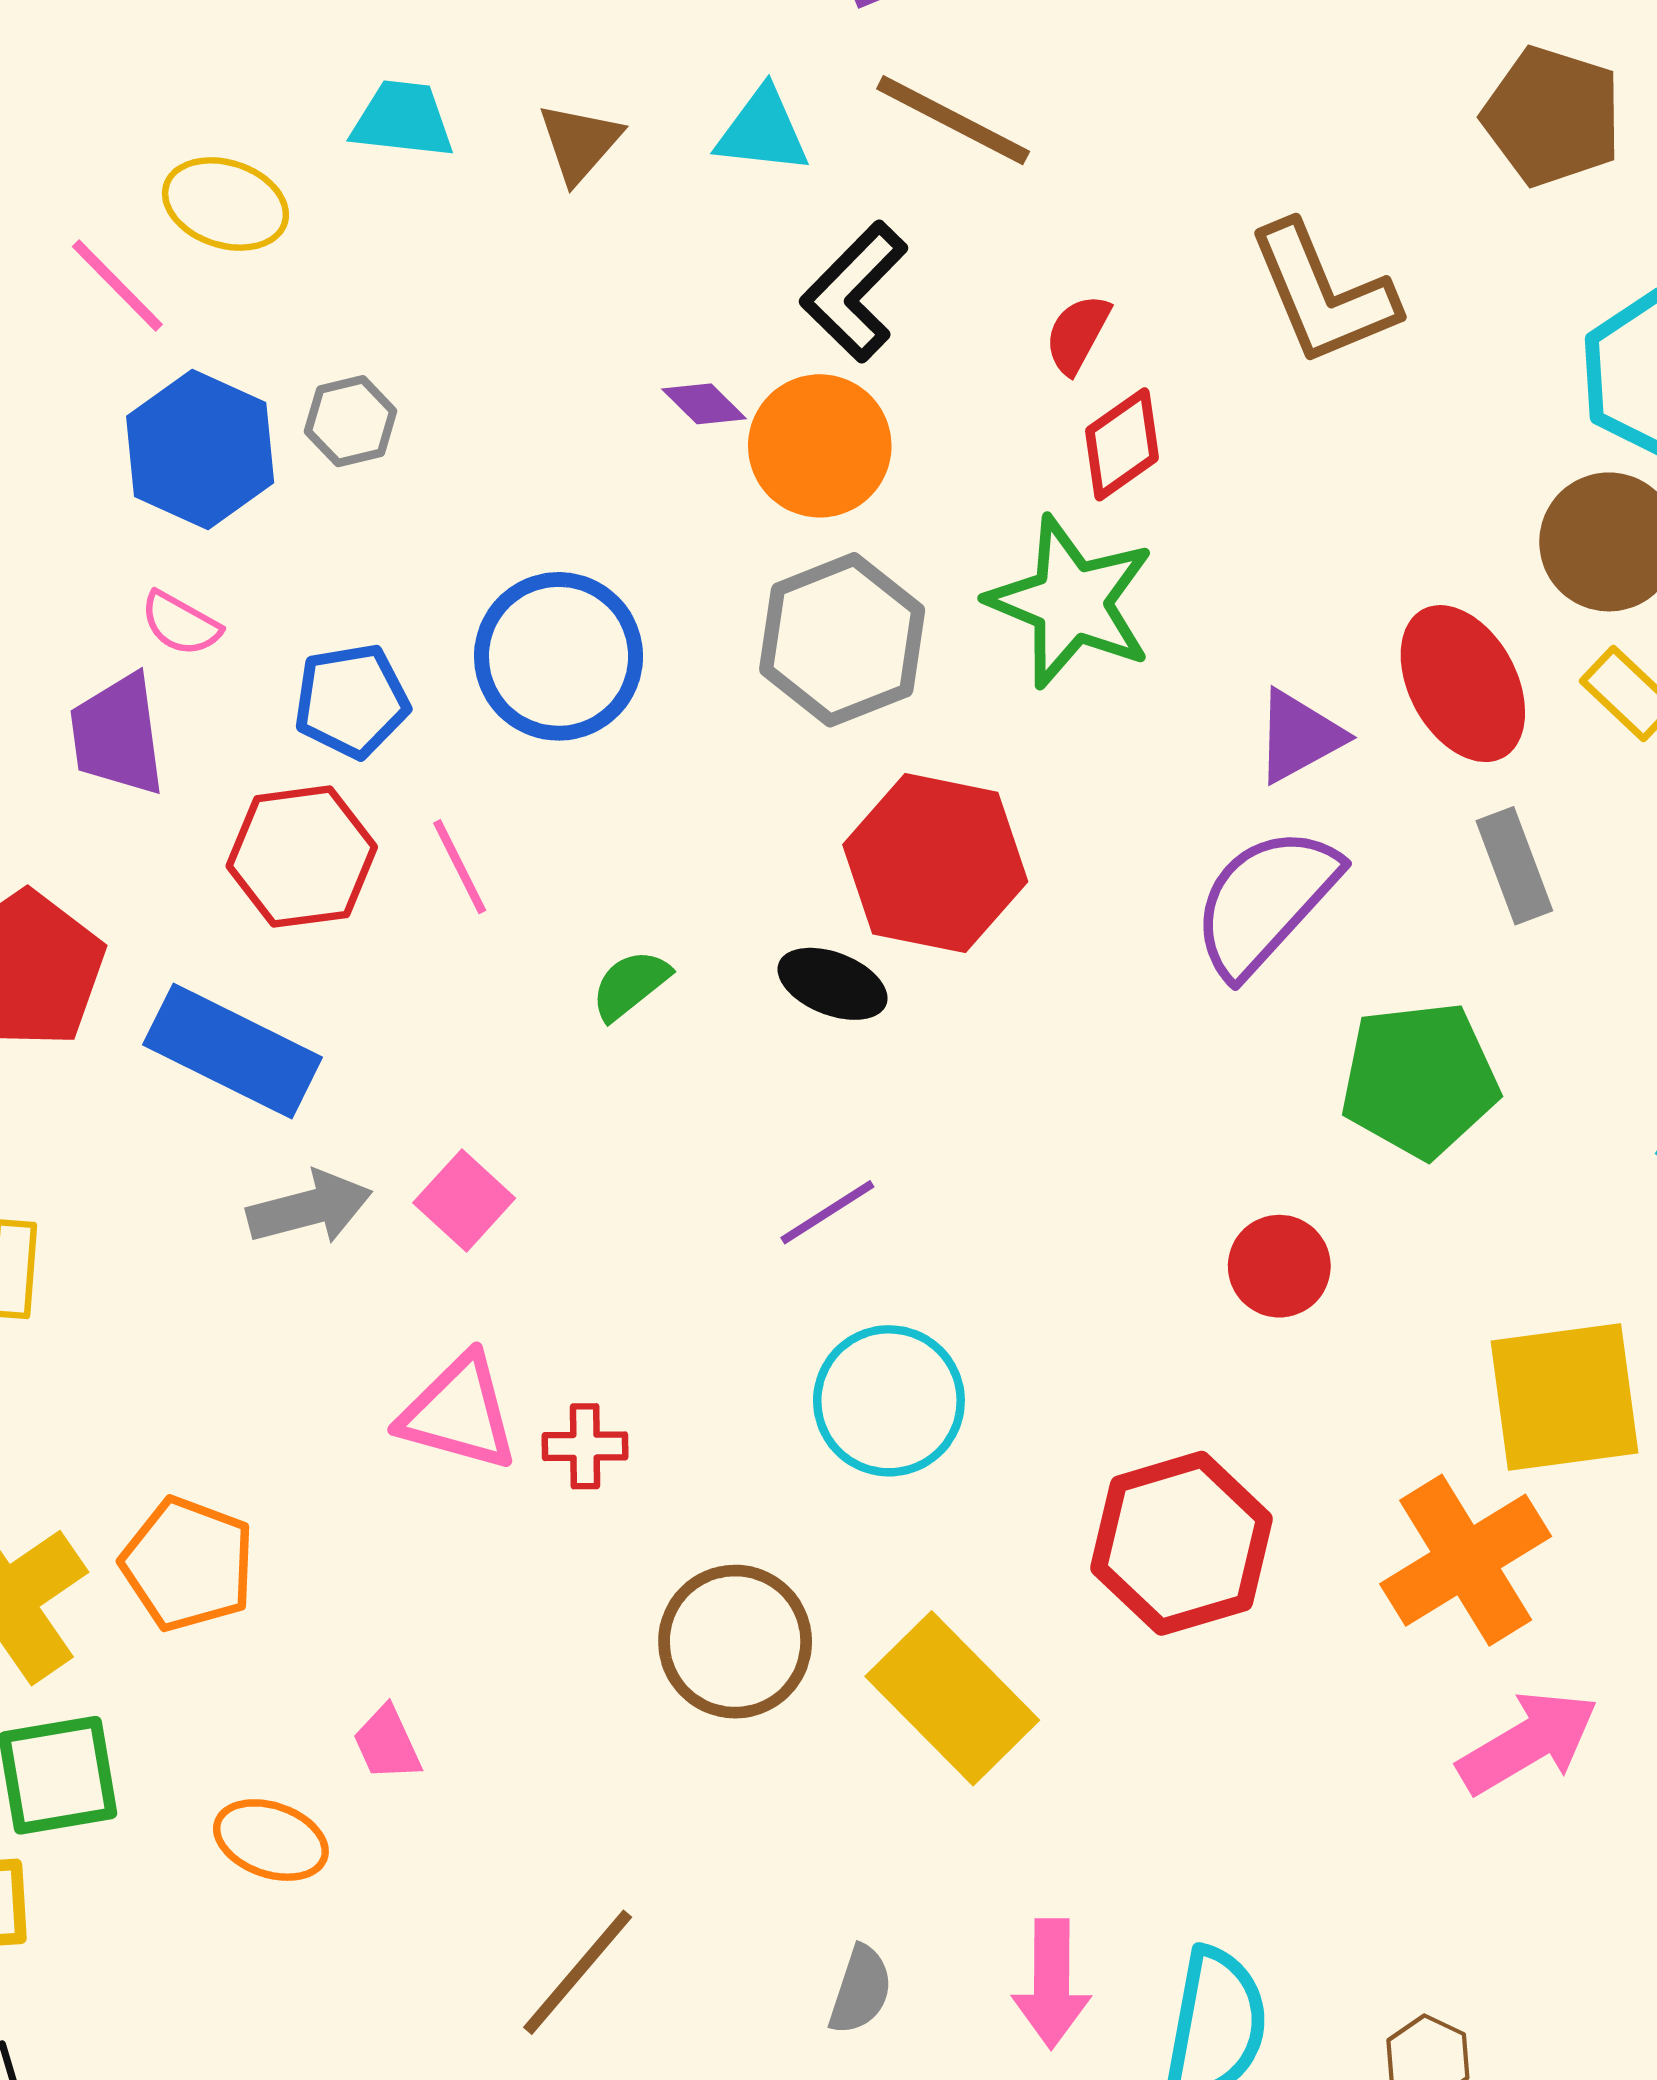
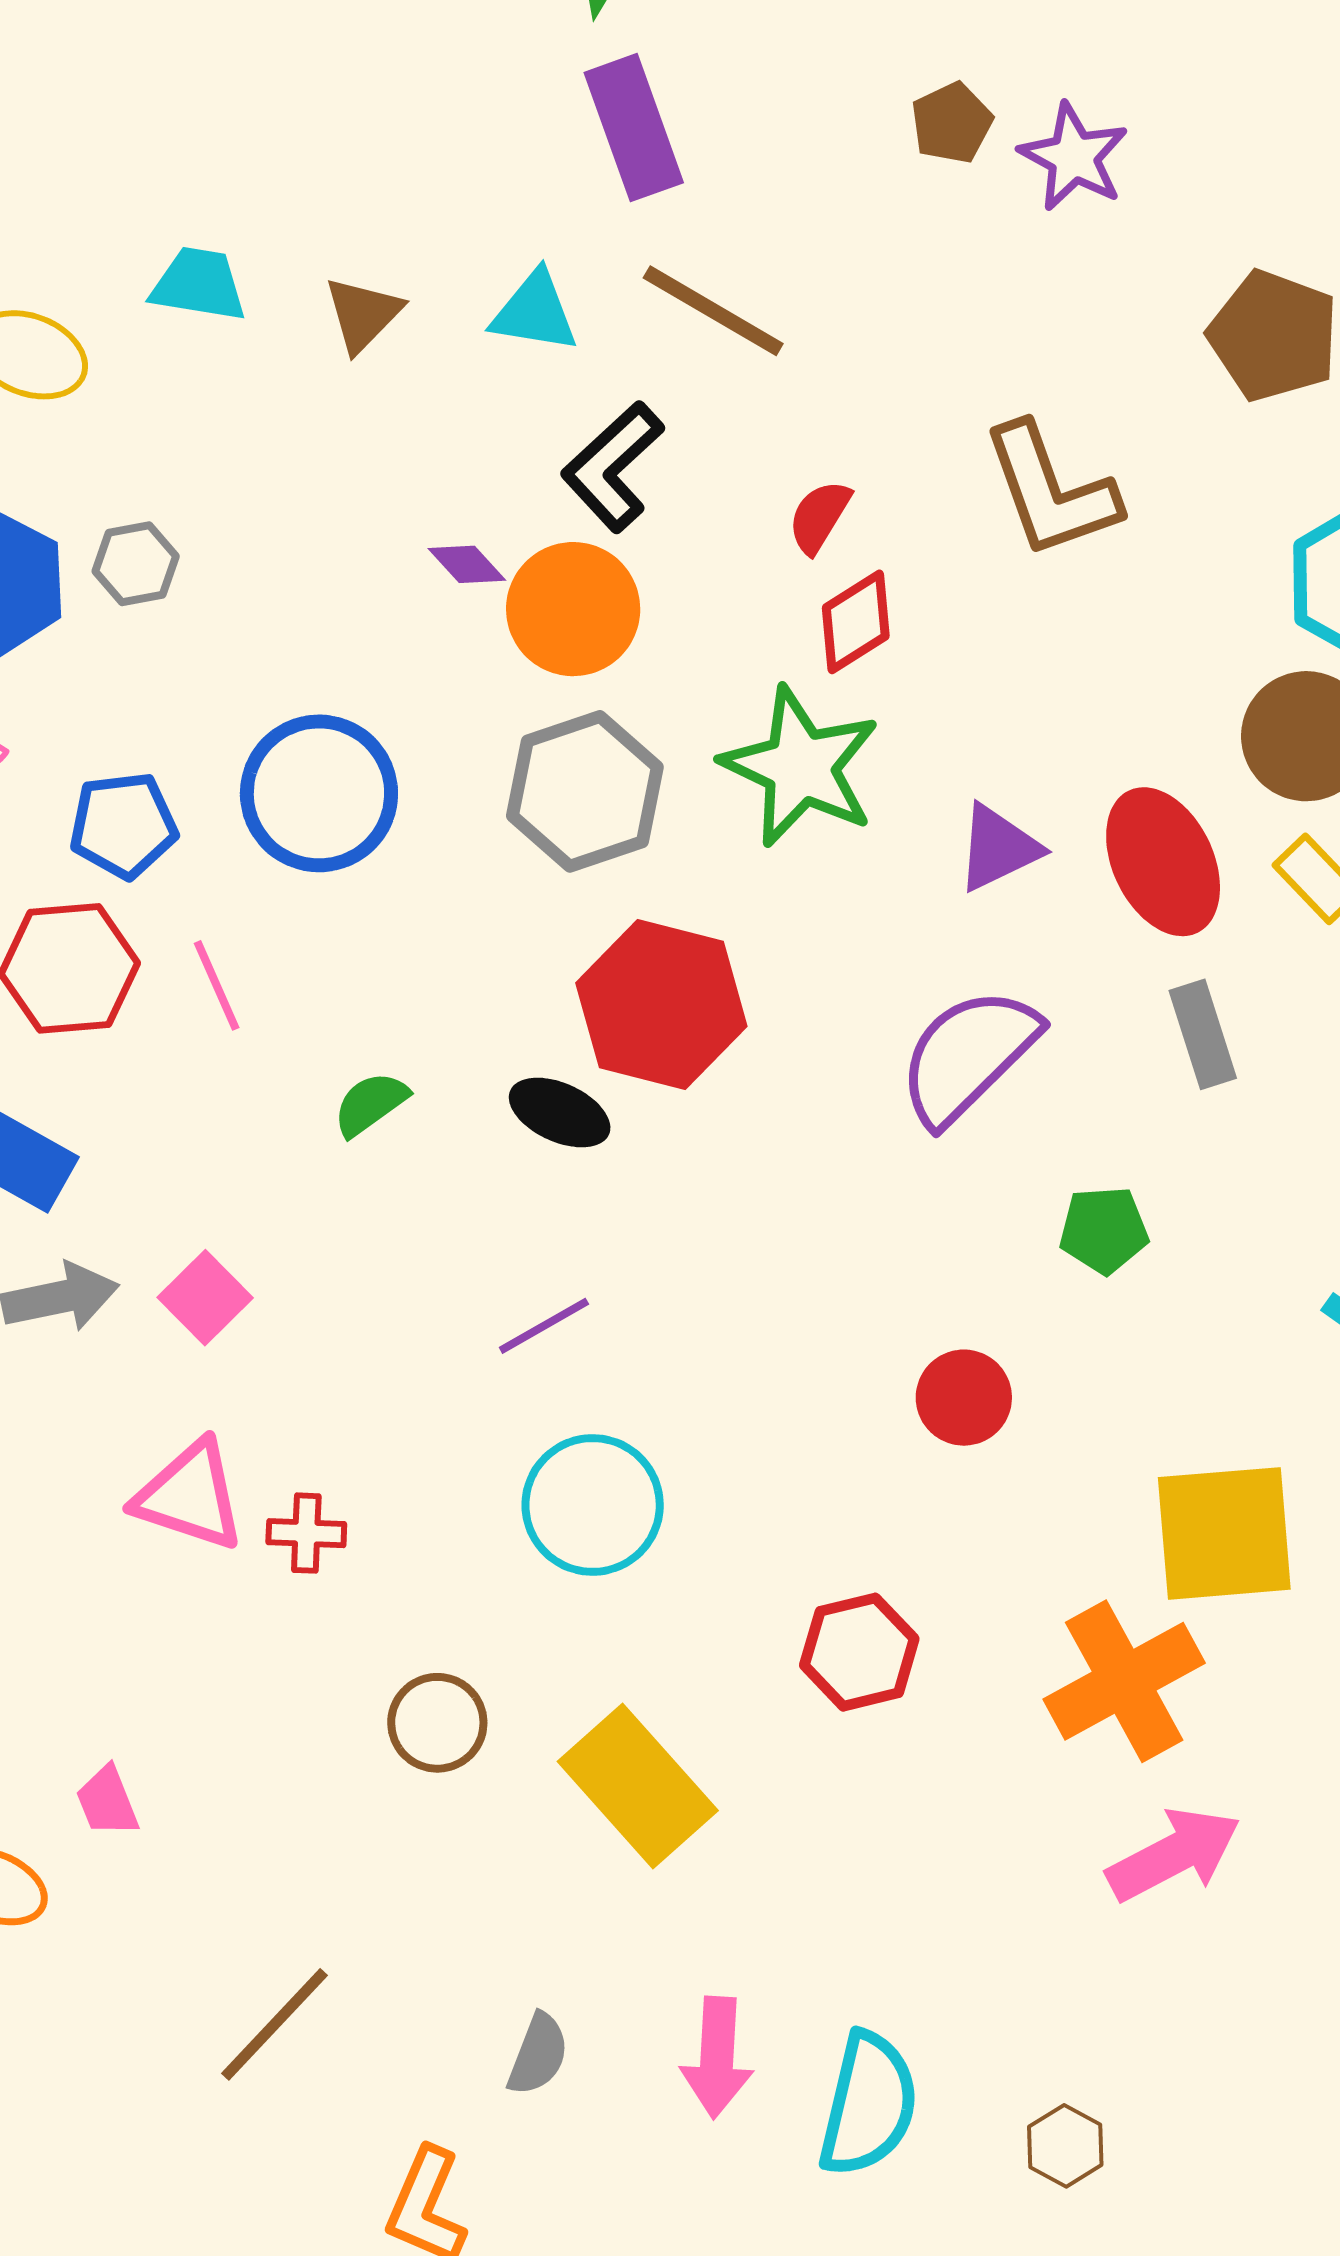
purple triangle: (1299, 736) -> (998, 848), moved
green pentagon: (1420, 1080) -> (1104, 1230), size x0.6
red hexagon: (1182, 1543) -> (859, 1652), size x0.7
brown circle: (735, 1642) -> (437, 1723), size x0.7

